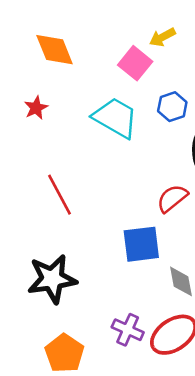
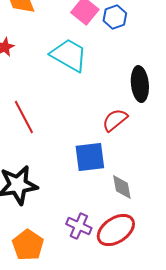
blue hexagon: (172, 107) -> (115, 17), moved

